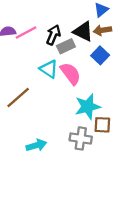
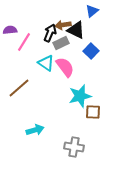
brown arrow: (102, 30) -> (63, 25), moved
pink line: (26, 33) -> (24, 42), moved, turned -30
gray cross: (81, 138) -> (74, 147), moved

